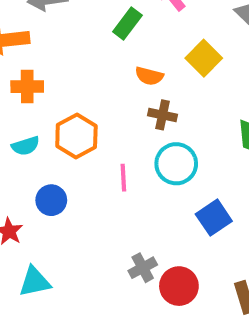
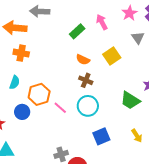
orange hexagon: (76, 136) -> (39, 94), moved
cyan semicircle: (25, 146) -> (15, 82), turned -64
pink line: (123, 178) -> (60, 108), turned -56

